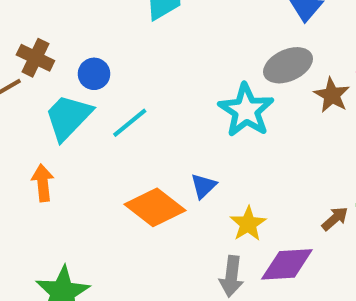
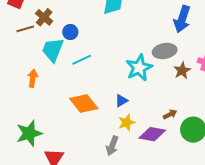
cyan trapezoid: (68, 117) -> (53, 50), turned -36
blue triangle: (203, 186) -> (121, 101), moved
brown arrow: (335, 219) -> (170, 114), moved
purple diamond: (287, 264) -> (152, 134), moved

